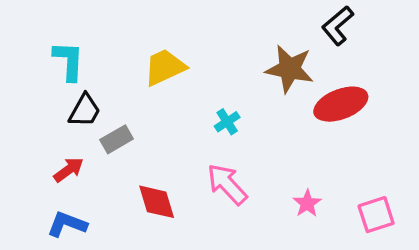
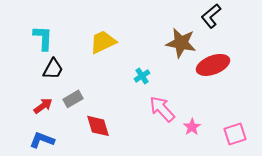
gray rectangle: (117, 139) -> (73, 99), moved
pink arrow: (227, 184) -> (162, 109), moved

